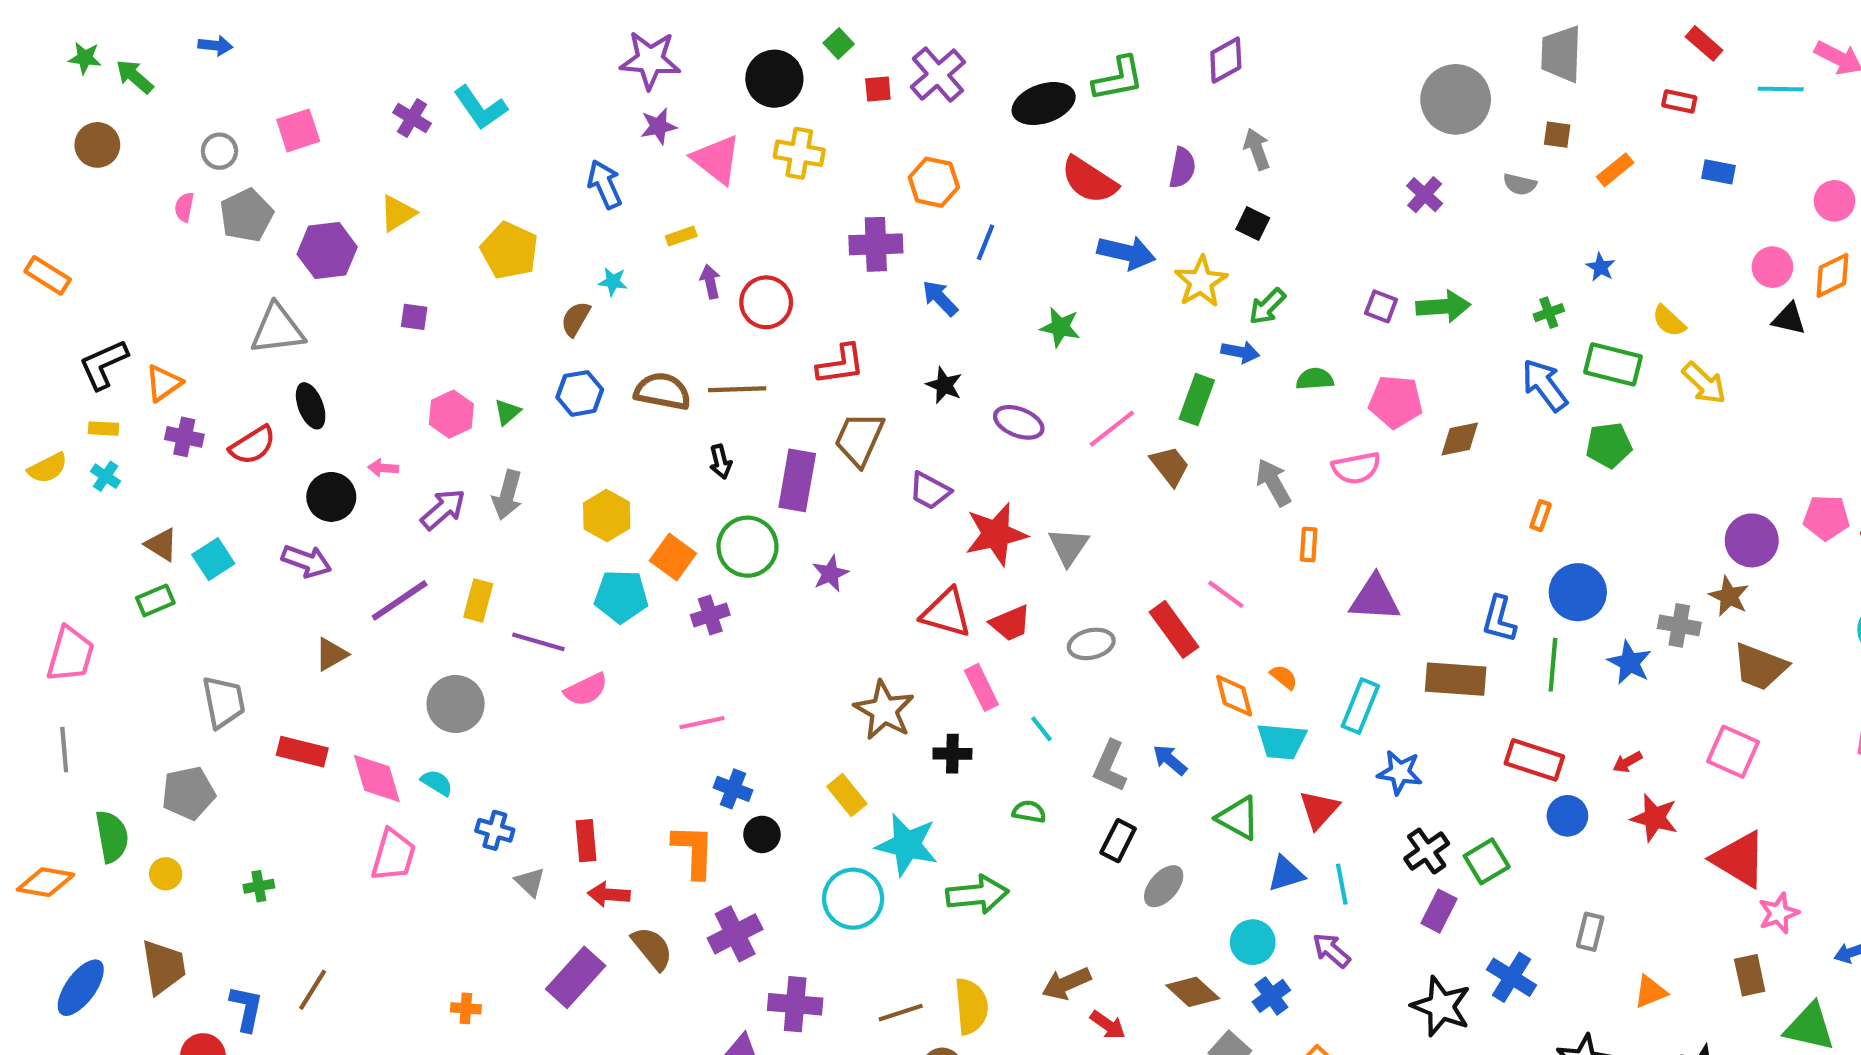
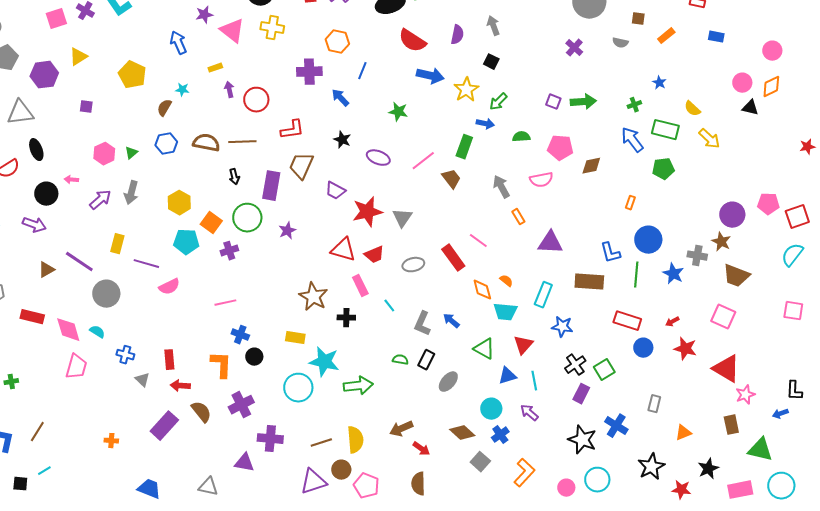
pink square: (298, 130) -> (56, 19), moved
orange rectangle: (1309, 545) -> (518, 217), turned -35
purple line: (400, 600) -> (79, 262), moved, turned 68
blue L-shape: (1499, 619) -> (610, 253), turned -30
yellow rectangle: (847, 795) -> (295, 338), turned -42
green semicircle: (1029, 812) -> (400, 360), moved

